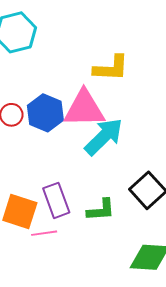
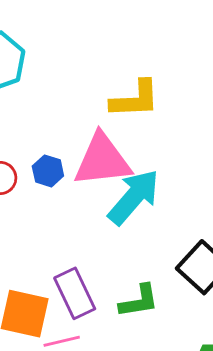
blue hexagon: (45, 113) -> (48, 171), size x0.6

